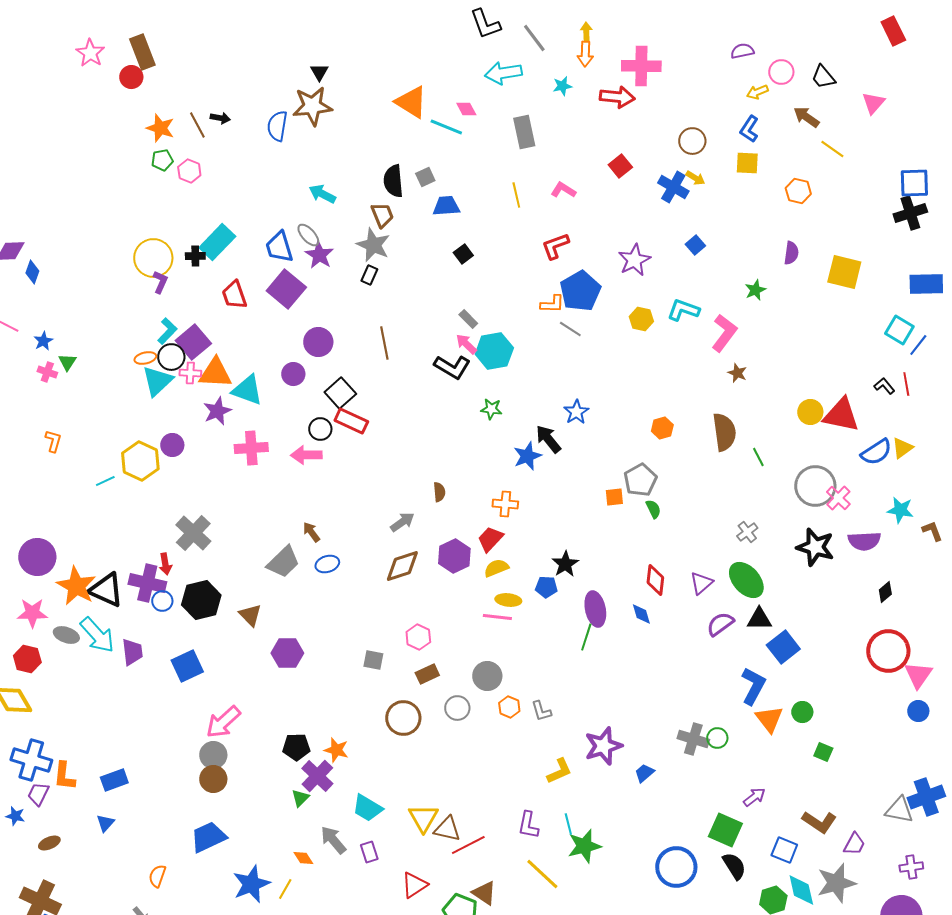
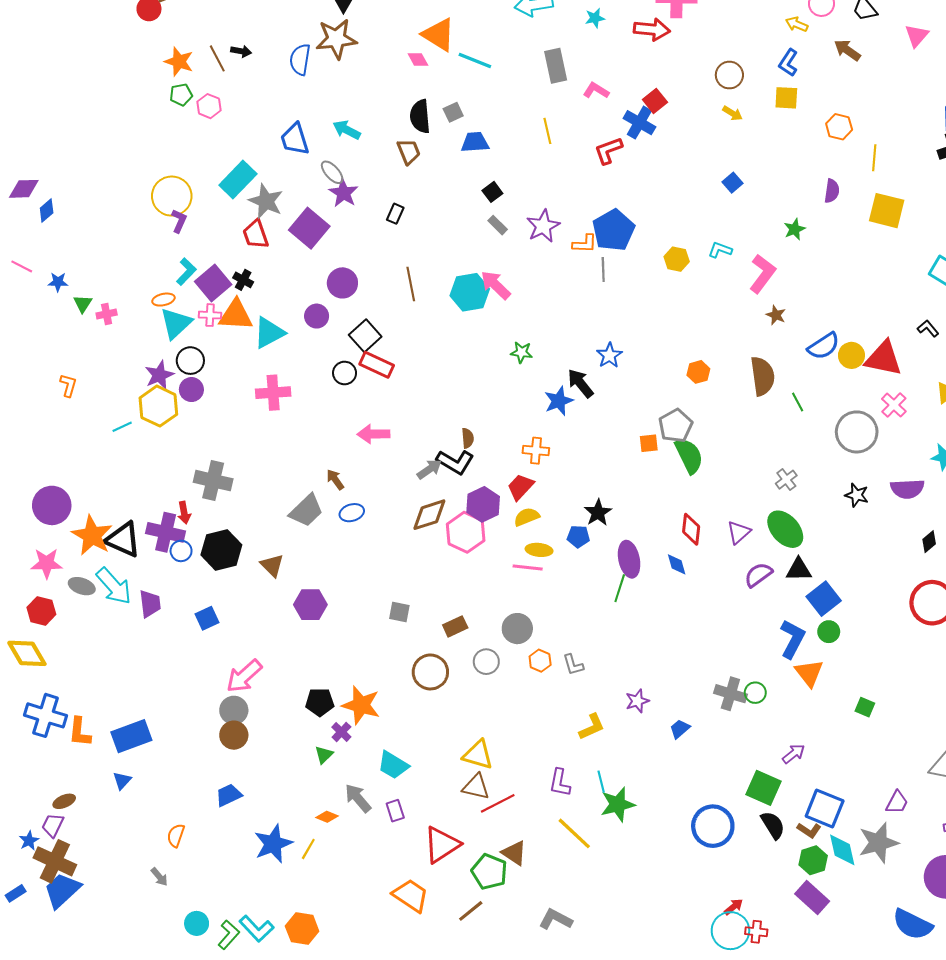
yellow arrow: (757, 92) -> (797, 24), turned 45
pink diamond: (466, 109) -> (418, 59), moved
yellow line: (832, 149) -> (874, 158), moved, turned 60
blue cross: (673, 187) -> (639, 123), moved
pink L-shape: (563, 190) -> (596, 91), moved
gray star: (373, 245) -> (266, 201), moved
red L-shape: (555, 246) -> (608, 151), moved
blue trapezoid: (279, 247) -> (295, 139), moved
black cross: (195, 256) -> (243, 280), moved, turned 30
purple star: (634, 260) -> (543, 226), moved
blue diamond: (32, 272) -> (47, 211), turned 30
cyan L-shape: (683, 310) -> (720, 250), size x0.7
gray rectangle: (468, 319) -> (498, 225), moved
gray line: (570, 329) -> (603, 270), turned 55
blue star: (43, 341) -> (58, 282), turned 30
pink arrow: (466, 344) -> (496, 285), size x1.4
cyan hexagon: (494, 351) -> (470, 292), moved
black circle: (171, 357) -> (190, 361), moved
black L-shape: (452, 367) -> (455, 462), moved
pink cross: (47, 372) -> (107, 314), moved, turned -30
cyan triangle: (247, 390) -> (269, 333), turned -48
purple star: (217, 411) -> (159, 375), moved
blue semicircle: (876, 452) -> (824, 346), moved
pink arrow: (306, 455) -> (373, 434), moved
pink cross: (838, 498) -> (894, 405), moved
green semicircle: (653, 509) -> (689, 456), size x1.8
gray cross: (193, 533) -> (213, 481), turned -30
black star: (815, 547) -> (857, 495), size x0.6
pink hexagon: (418, 637) -> (466, 532), moved, size x1.5
blue square: (187, 666) -> (207, 618), size x0.7
green circle: (802, 712) -> (829, 632), moved
purple star: (603, 746) -> (637, 701), size x0.6
orange star: (336, 750) -> (361, 705), size x1.5
purple cross: (317, 776) -> (341, 732), size x0.6
blue rectangle: (114, 780) -> (131, 736), size x1.4
purple trapezoid: (38, 794) -> (53, 825), moved
blue star: (15, 816) -> (29, 841), moved, turned 30
yellow triangle: (423, 818) -> (478, 755), moved, turned -44
brown L-shape: (819, 822) -> (809, 830), moved, size x0.7
blue trapezoid: (208, 837) -> (229, 795), size x0.7
blue square: (784, 850) -> (825, 809), size x1.4
orange diamond: (303, 858) -> (327, 817), turned -35
red triangle: (414, 885) -> (442, 845), size x1.4

